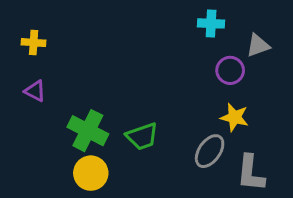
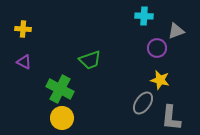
green trapezoid: (142, 136) -> (90, 60), moved

